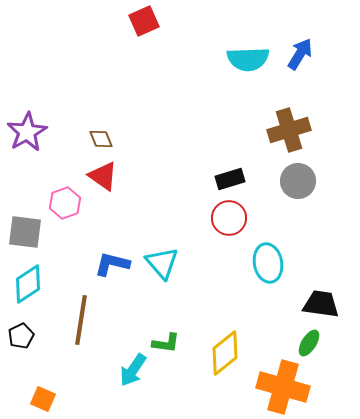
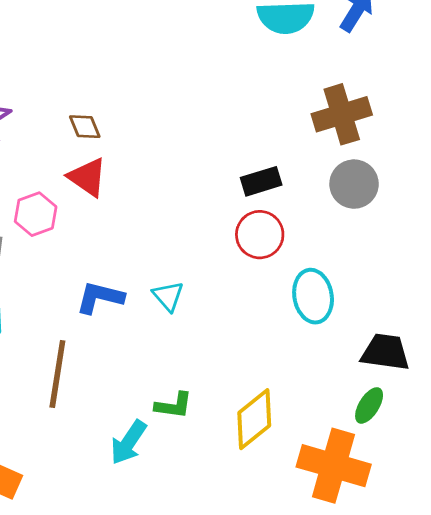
cyan triangle: (162, 263) -> (168, 296), size x0.7

